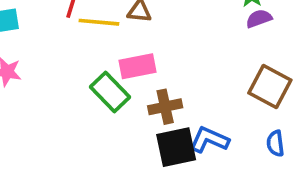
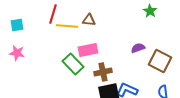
purple semicircle: (259, 18) -> (138, 48), moved

